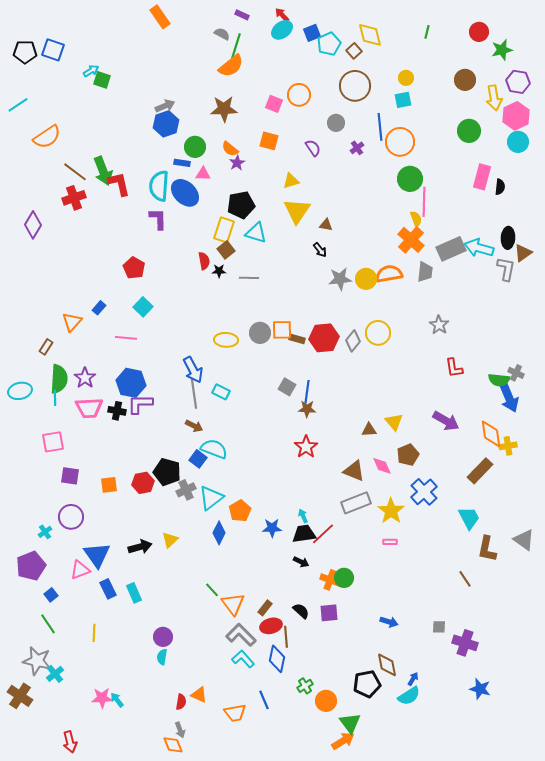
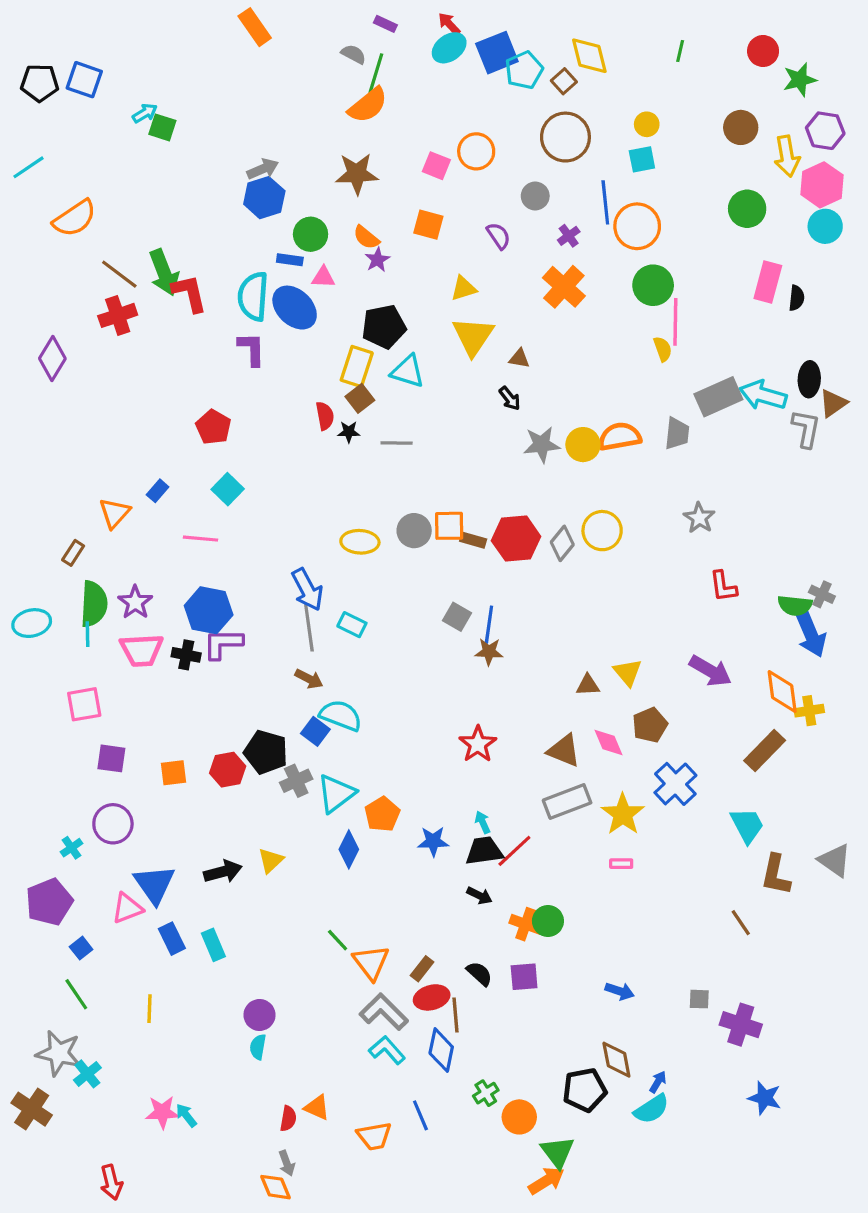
blue square: (312, 33) -> (497, 53), size x1.5
orange cross: (411, 240) -> (564, 287), moved
red star: (306, 447) -> (478, 744), moved

